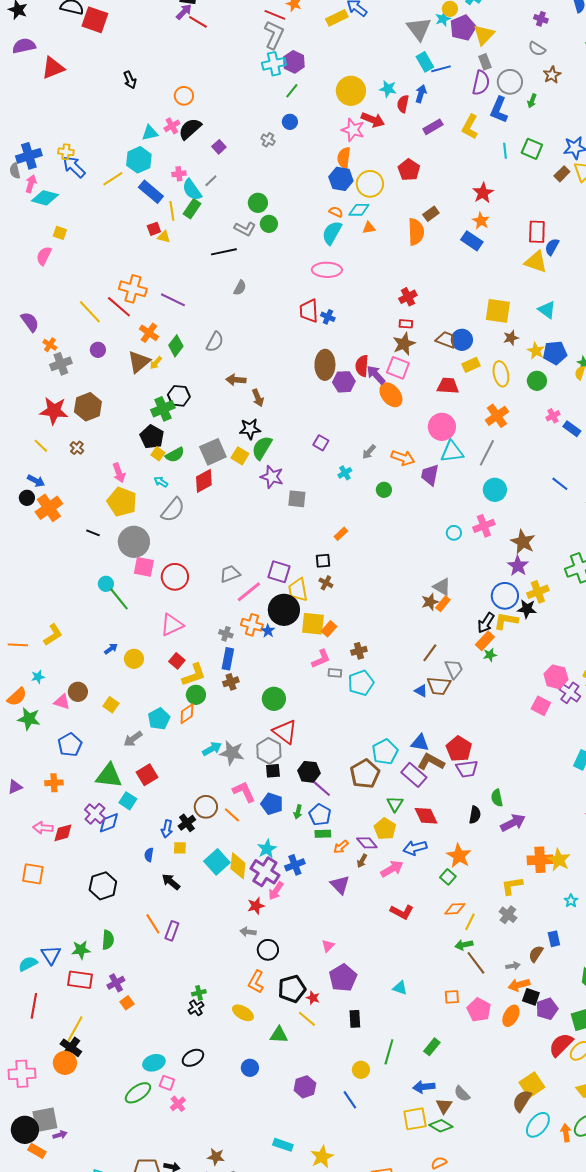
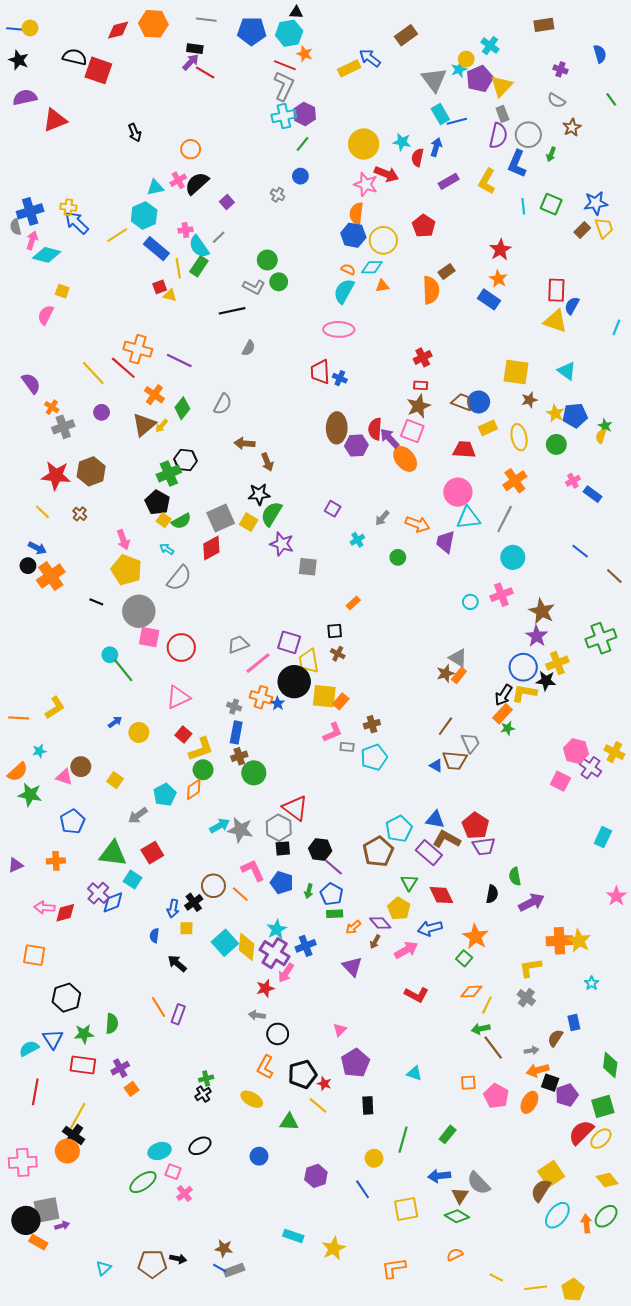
green circle: (274, 699) -> (254, 773), moved
black hexagon: (103, 886) -> (66, 998), moved
gray semicircle: (462, 1094) -> (479, 1183), size x1.4
yellow square: (415, 1119) -> (406, 1209), moved

